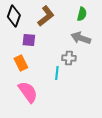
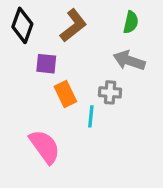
orange rectangle: (21, 63) -> (65, 94), moved

